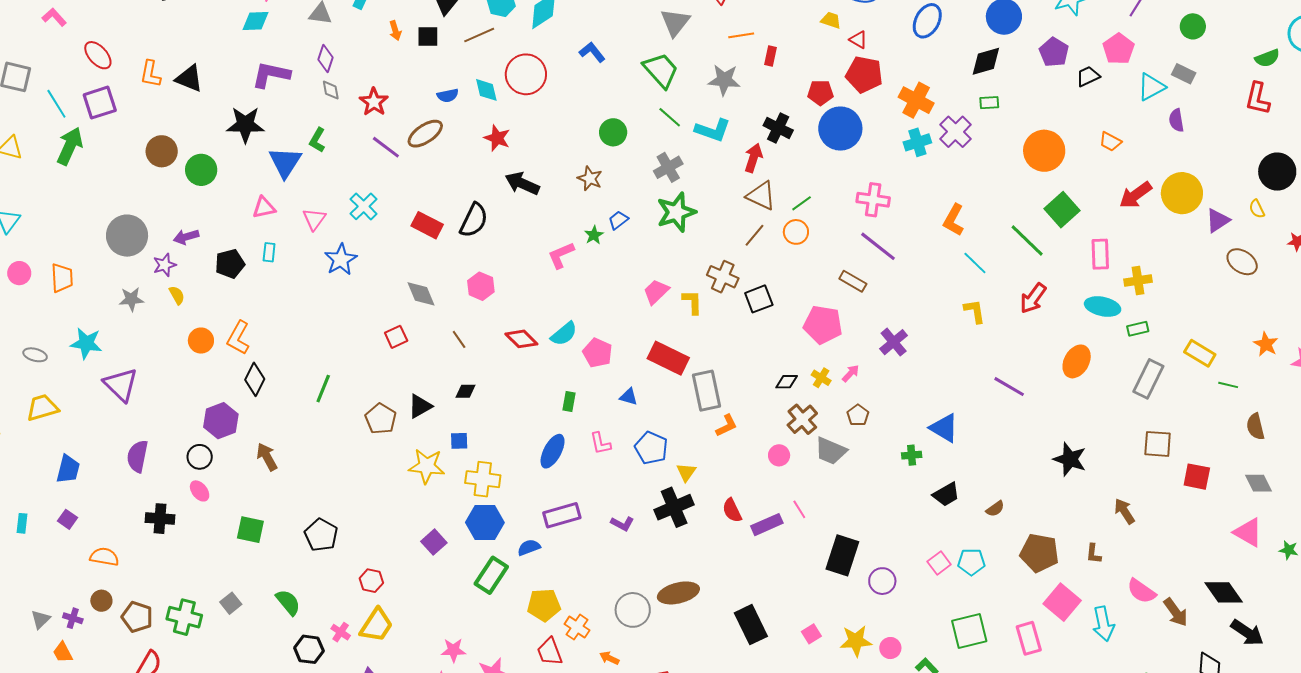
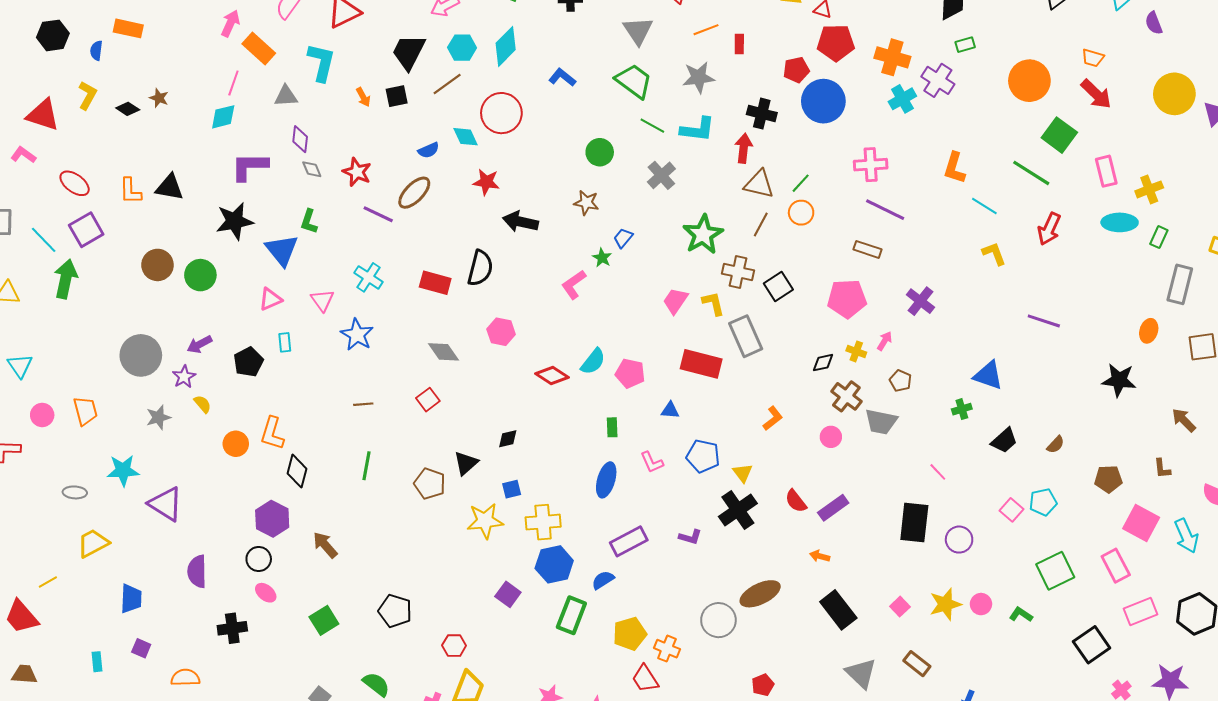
red arrow: (1136, 195) -> (1096, 94), moved, turned -88
green star: (676, 212) -> (703, 234), moved
green rectangle: (1138, 329) -> (1159, 237), turned -40
brown line: (459, 339) -> (363, 404), moved, turned -48
orange ellipse: (1077, 361) -> (1149, 331), moved, size x0.7
gray rectangle: (707, 391) -> (746, 336), moved
pink line: (799, 509) -> (938, 472), moved
green square: (250, 530) -> (324, 620), turned -32
brown pentagon: (1039, 553) -> (1108, 479), size x0.7
orange arrow: (609, 658) -> (820, 556), moved

